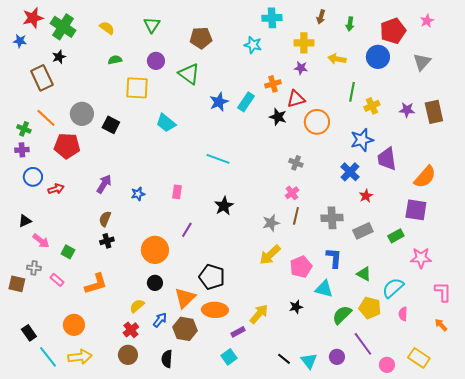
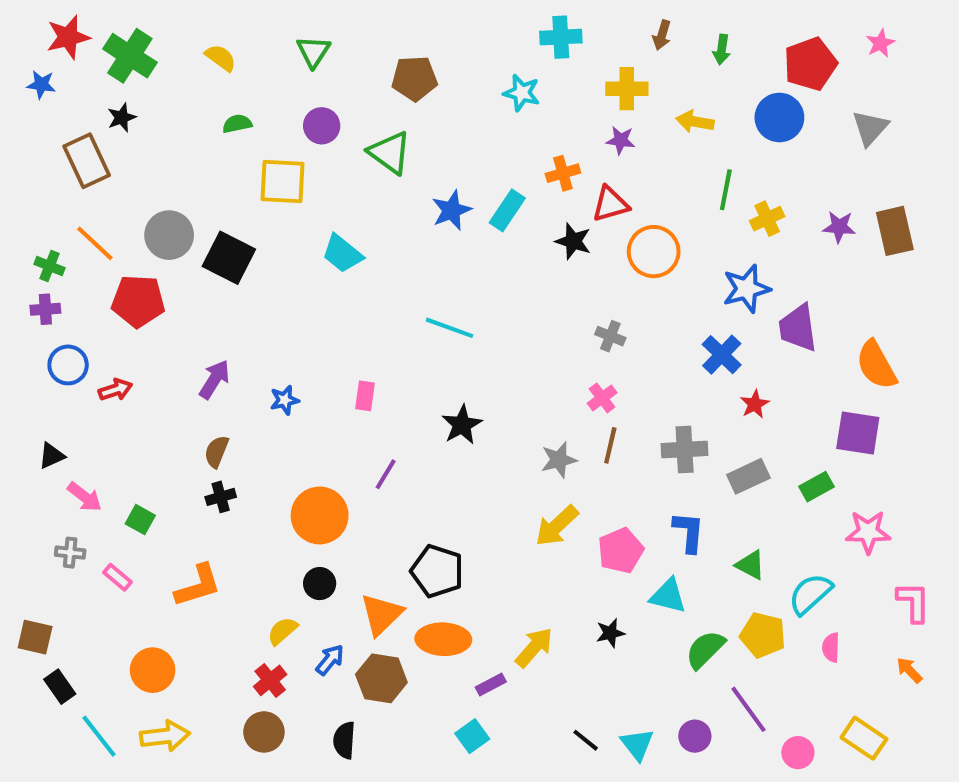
black square: (111, 125) -> (229, 258), size x1.4
orange semicircle: (425, 177) -> (876, 365), turned 110
brown square: (17, 284) -> (35, 637), moved

